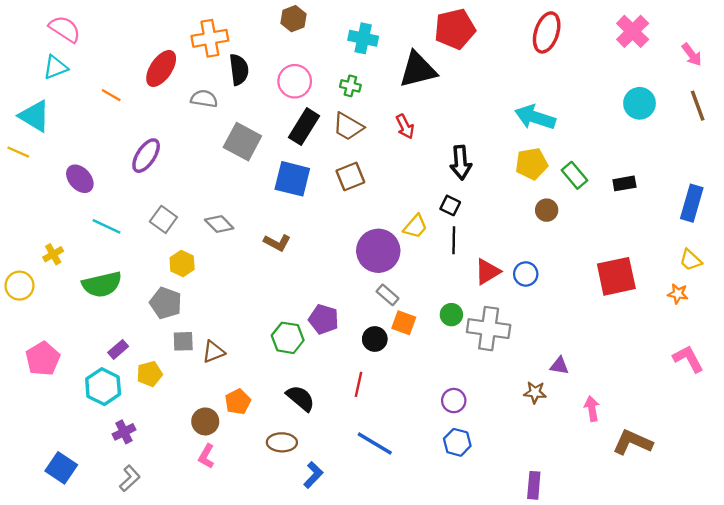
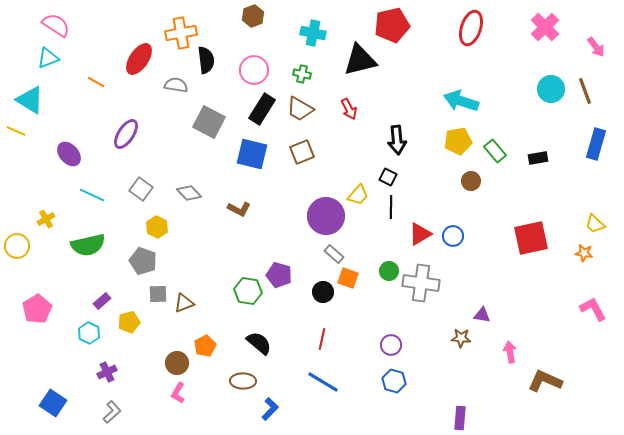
brown line: (698, 106) -> (585, 91), moved
blue rectangle: (692, 203) -> (596, 144), moved
red line: (359, 384) -> (322, 339), moved
cyan hexagon: (103, 387) -> (89, 333), size x0.7

